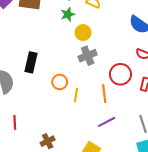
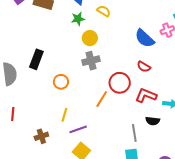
orange line: (104, 94) -> (102, 99), turned 30
yellow line: (76, 95) -> (64, 115), moved
purple line: (107, 122) -> (78, 129), moved

